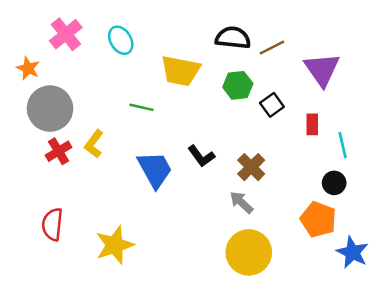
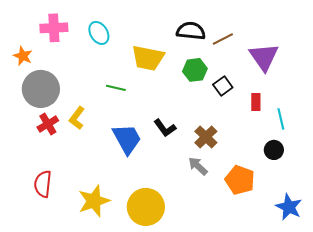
pink cross: (66, 34) -> (54, 28), turned 36
orange pentagon: (318, 219) -> (240, 180), moved
yellow circle: (249, 252) -> (146, 207), moved

